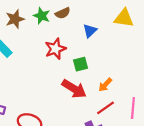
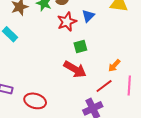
red star: (55, 49) -> (67, 22), moved
orange arrow: (105, 85) -> (114, 66), moved

